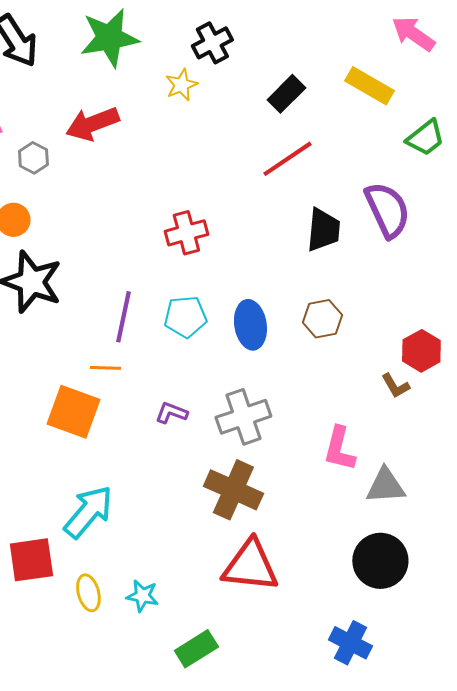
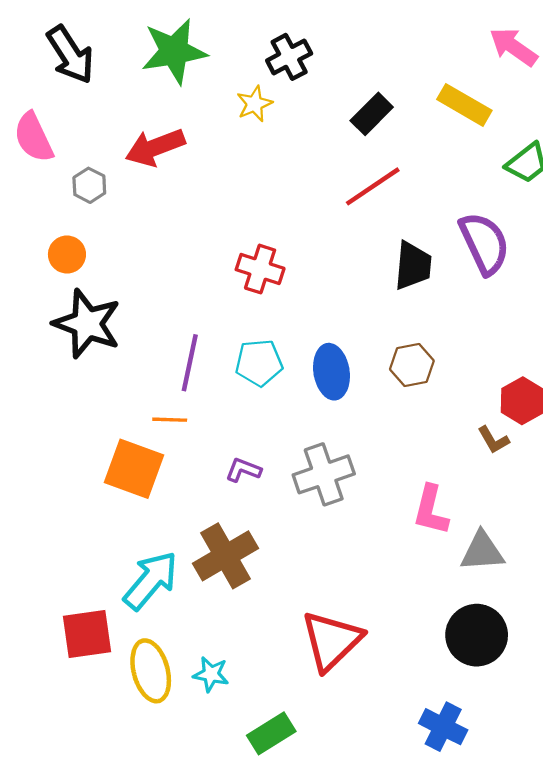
red cross: (186, 233) -> (260, 269), turned 33
brown cross: (233, 490) -> (225, 556), moved, turned 36
red triangle: (250, 566) -> (332, 641), turned -50
yellow ellipse: (88, 593) -> (151, 671), size x1.5

